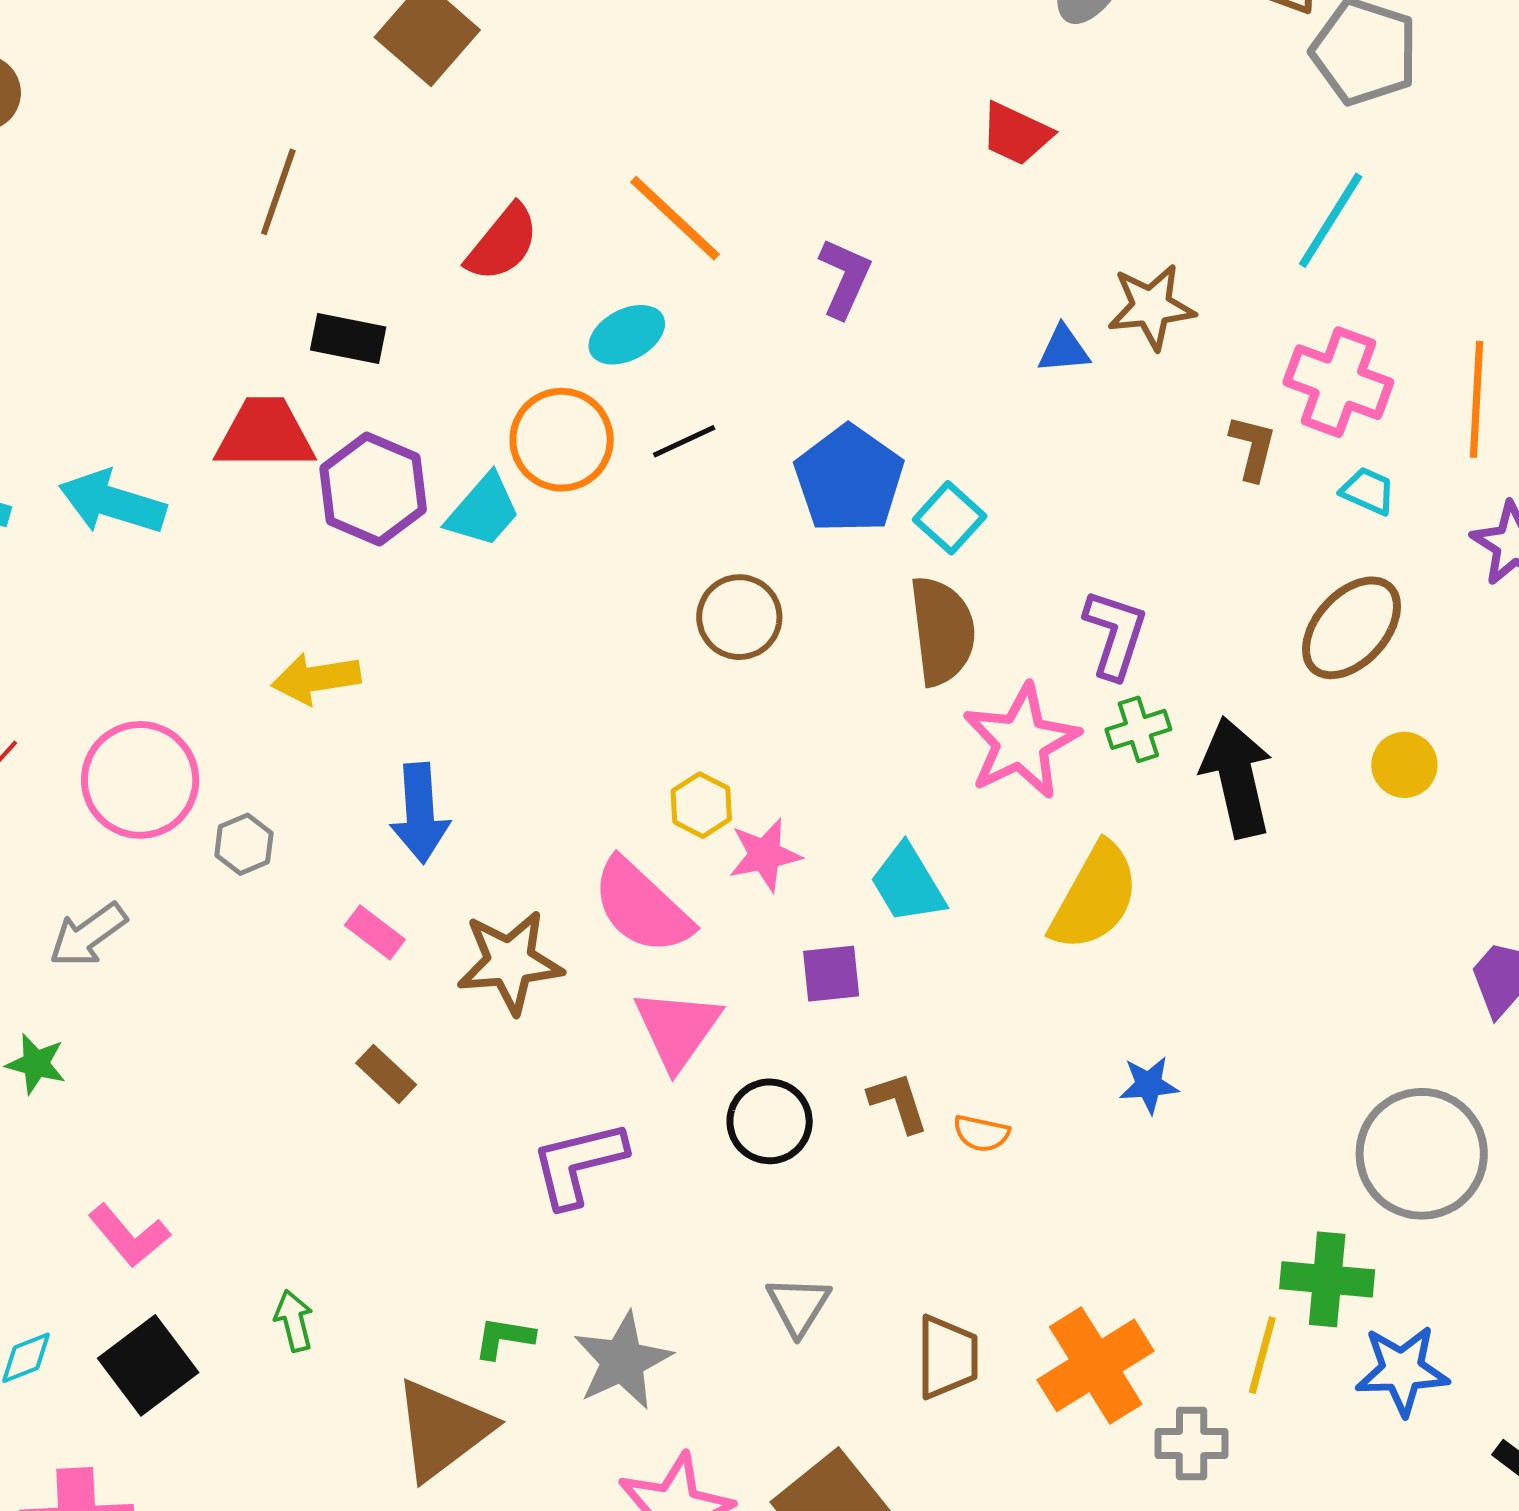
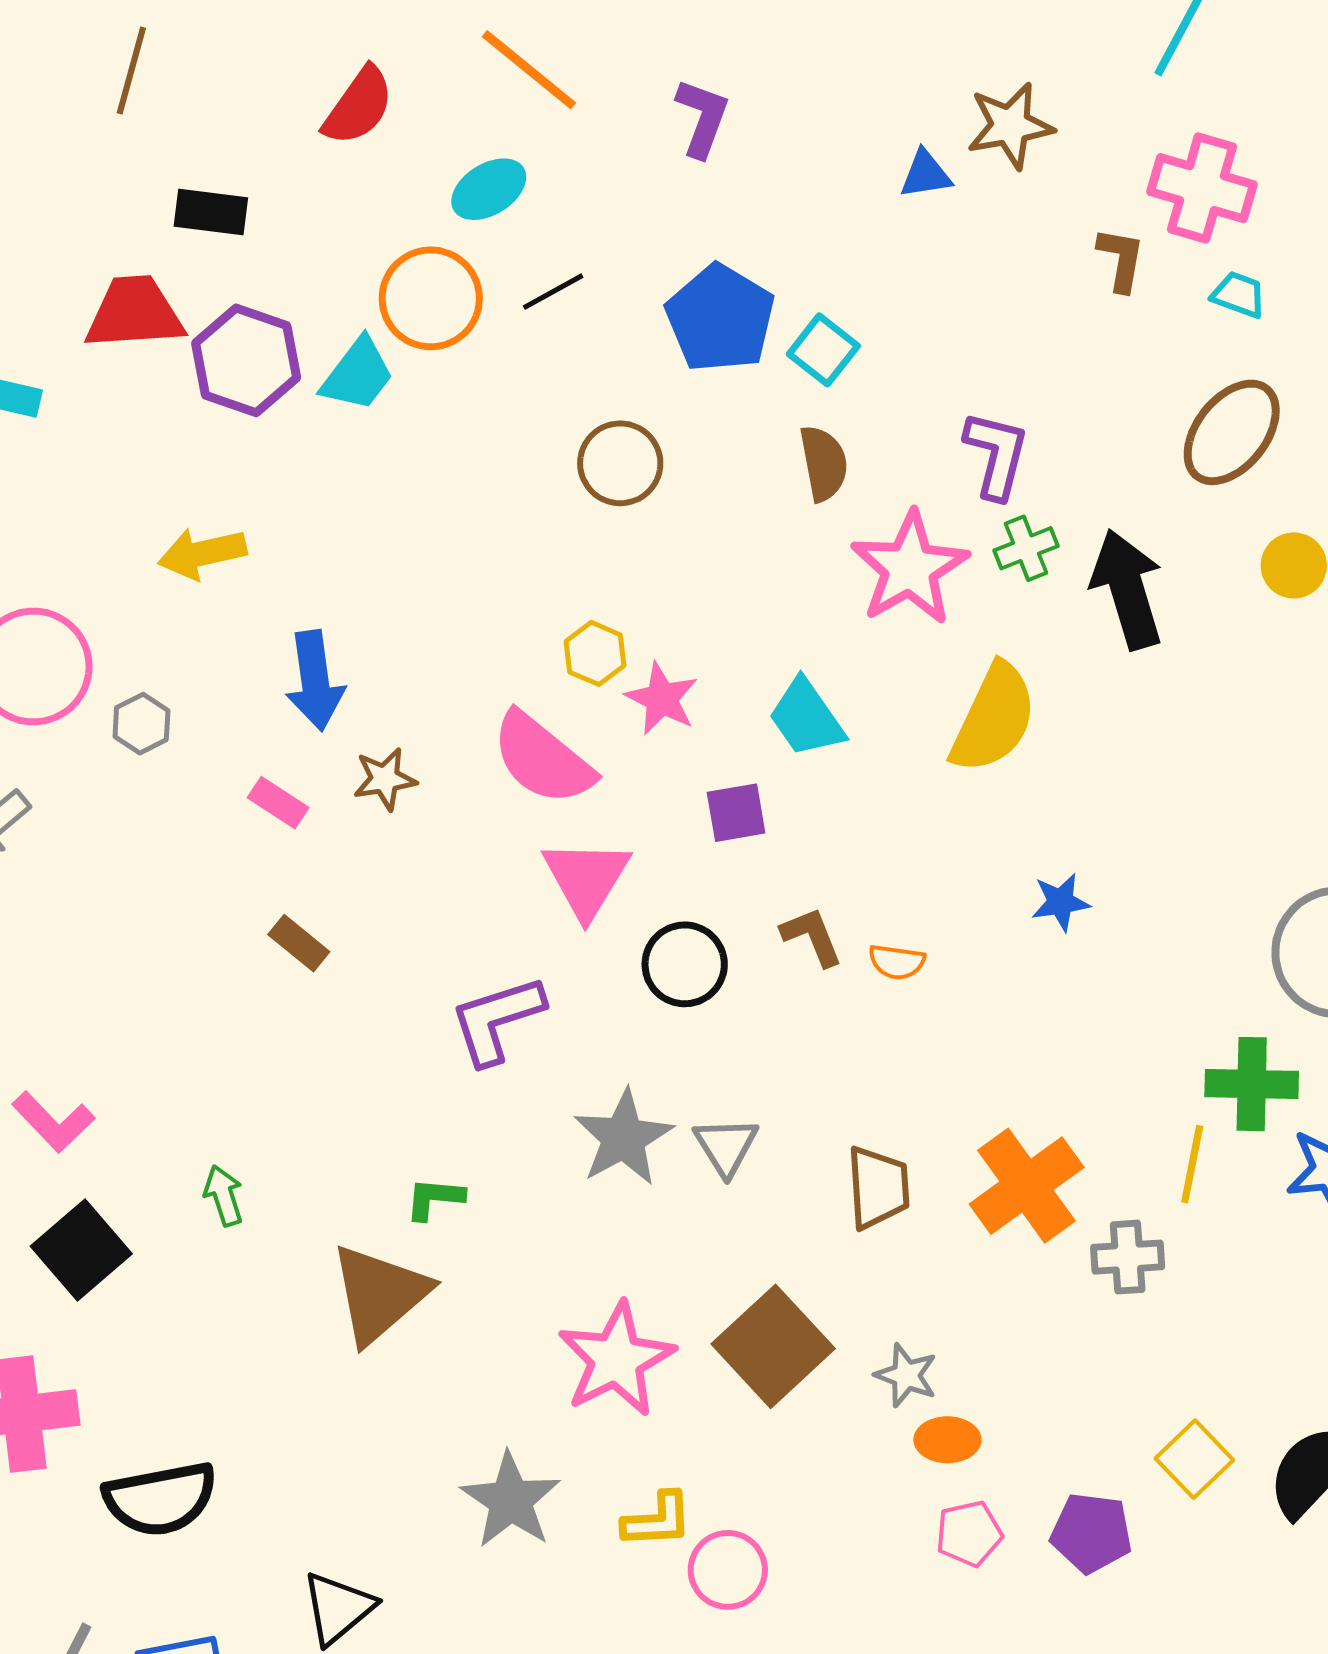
brown semicircle: (942, 631) -> (824, 463), size x0.7
pink star: (765, 855) -> (662, 699), turned -30
brown star: (510, 962) -> (385, 779), moved, size x0.6
gray star: (622, 1361) -> (623, 1138), moved

